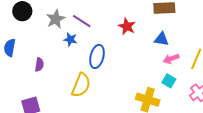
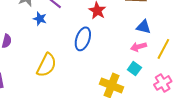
blue triangle: (161, 39) -> (144, 27), moved
blue ellipse: (97, 56) -> (83, 39), moved

